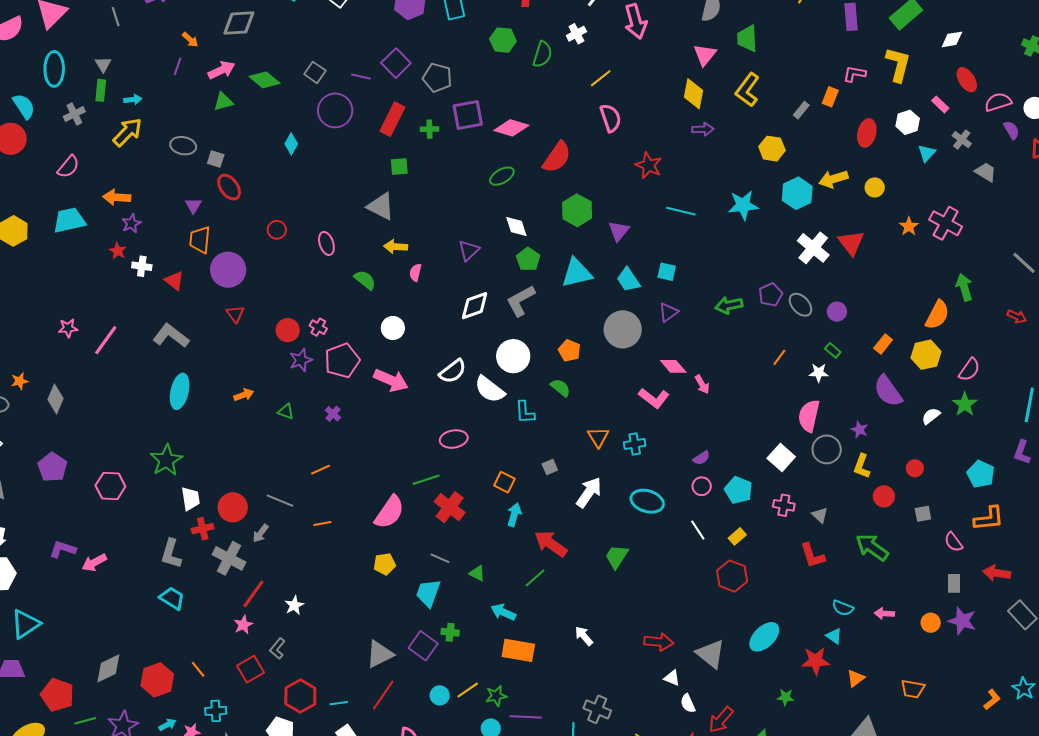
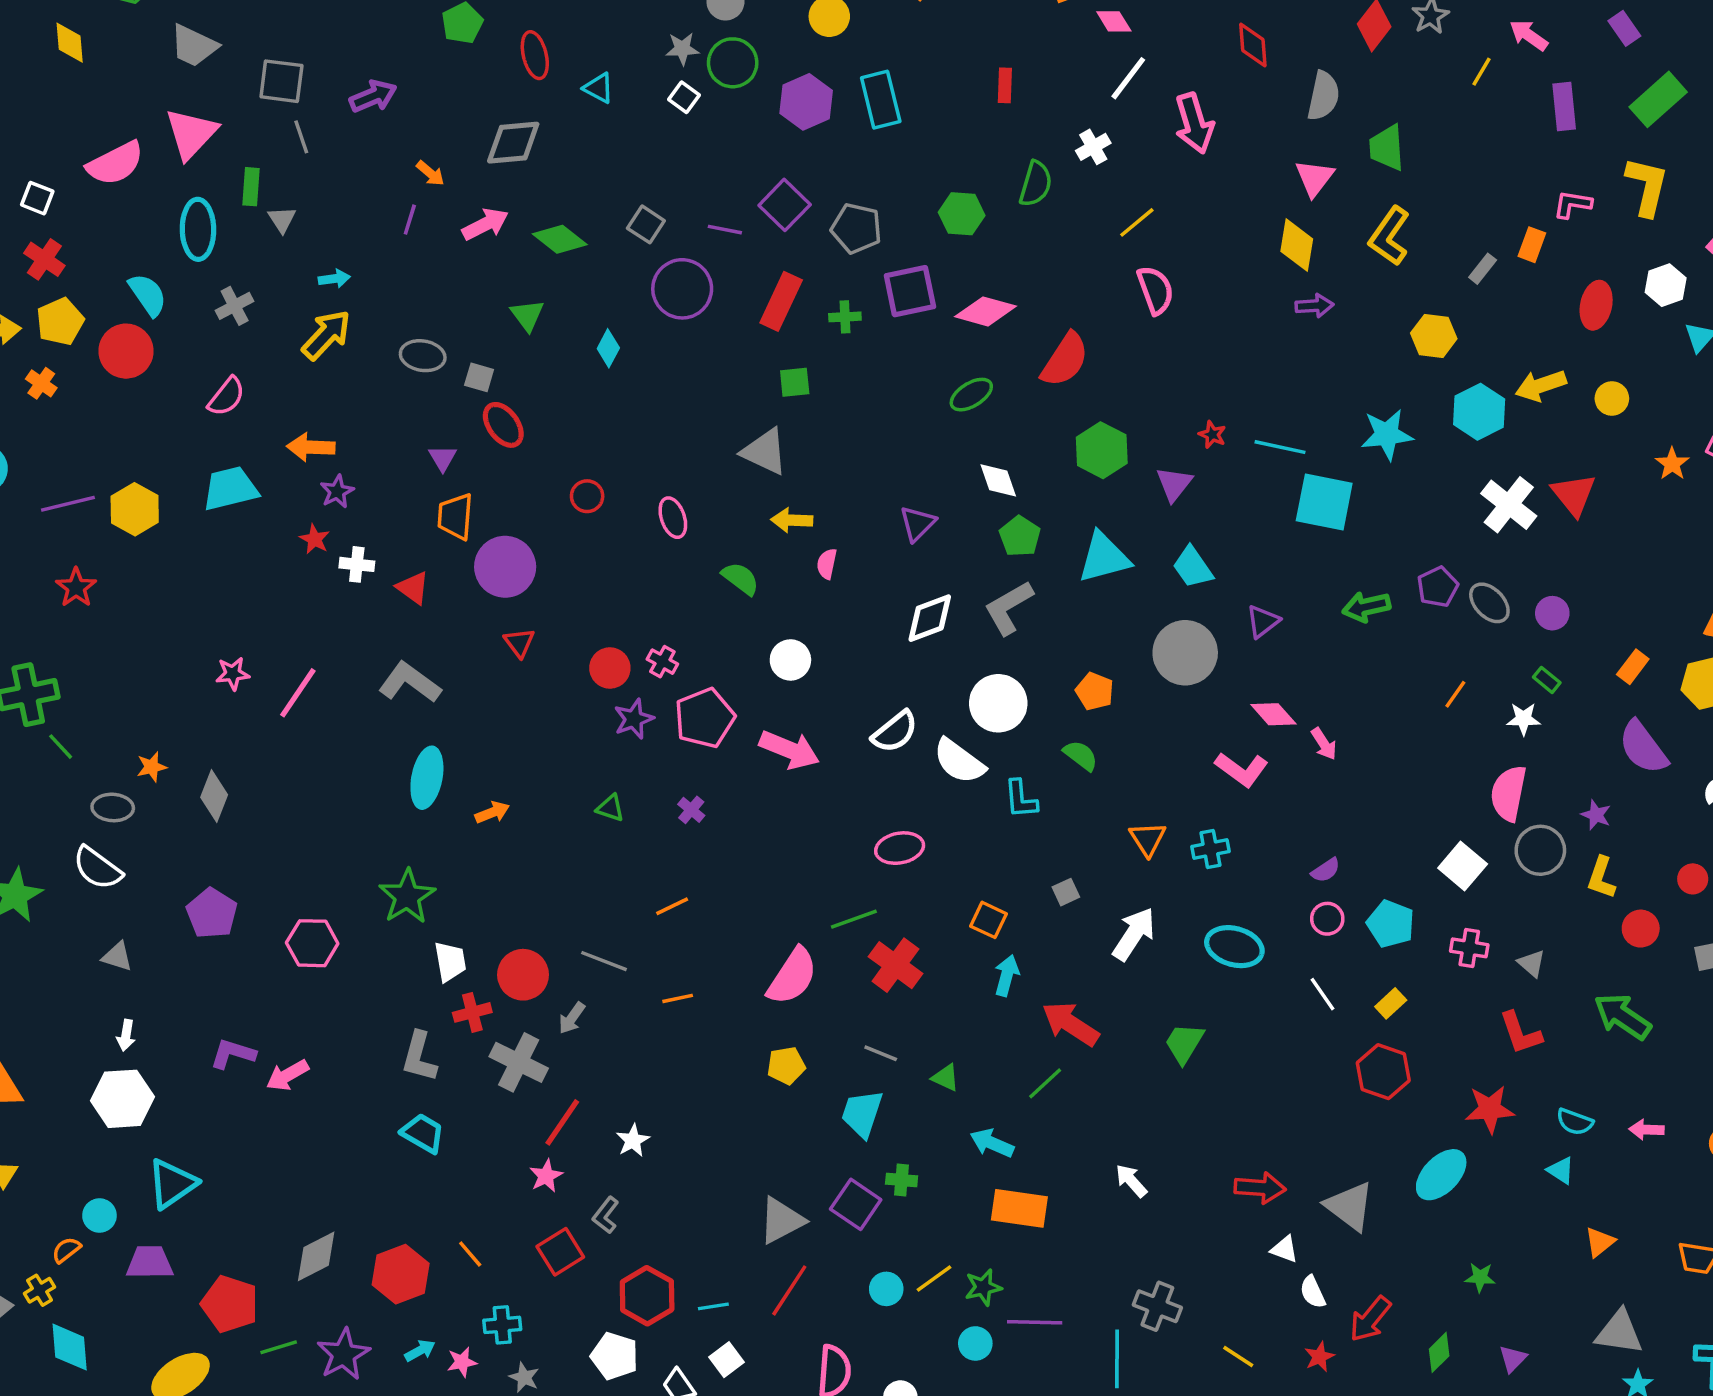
green hexagon: (503, 40) -> (962, 214), moved
green rectangle: (101, 90) -> (251, 187), moved
green triangle: (223, 102) -> (527, 315), moved, turned -50
red star: (649, 165) -> (1212, 435), moved, size x0.6
cyan square: (667, 272) -> (1324, 502), moved, size x1.8
orange arrow: (244, 395) -> (492, 812), moved
red star: (816, 661) -> (1490, 1109), moved

